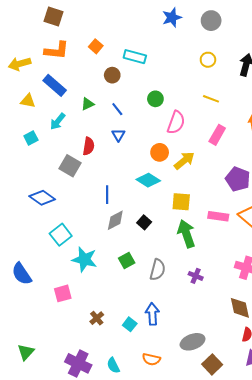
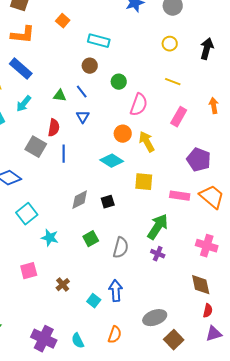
orange square: (96, 46) -> (63, 21), moved
brown circle: (112, 75) -> (90, 66), moved
green triangle: (88, 104) -> (60, 96), moved, turned 32
yellow arrow: (184, 161) -> (147, 142), turned -80
blue line: (107, 195) -> (64, 154), moved
black square: (144, 222) -> (108, 202), turned 32
green arrow: (186, 234) -> (158, 227), moved, turned 52
cyan star: (84, 259) -> (50, 238), size x0.7
brown cross: (97, 318) -> (63, 285), moved
orange semicircle: (151, 359) -> (115, 335), turned -84

